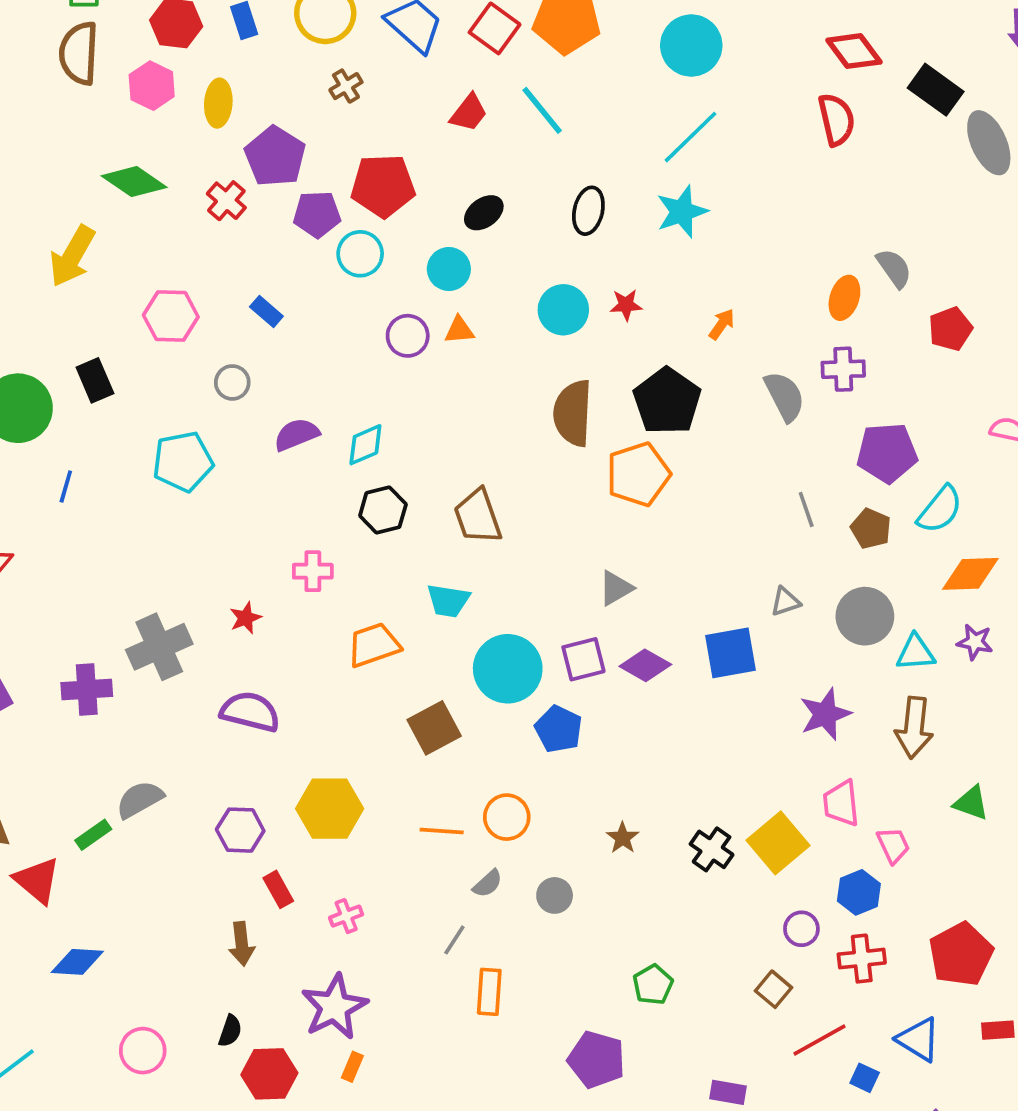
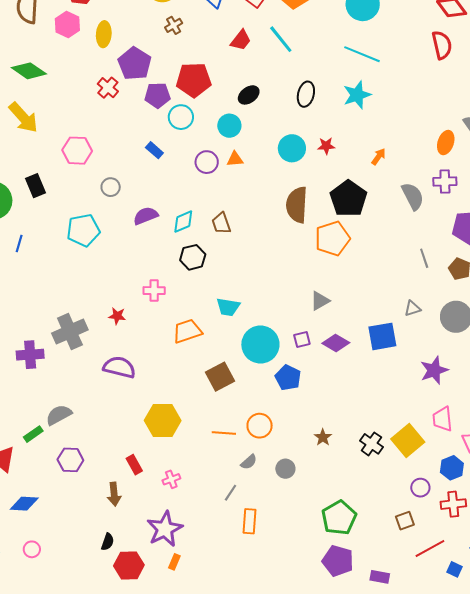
cyan line: (691, 137) -> (362, 54), turned 66
green diamond: (134, 182) -> (29, 71), moved
yellow arrow: (72, 256) -> (23, 118), turned -72
blue rectangle: (266, 312) -> (154, 150), moved
brown trapezoid: (478, 516) -> (221, 223), moved, size x0.7
red star: (246, 618) -> (117, 316), turned 30
purple square: (583, 659) -> (302, 340), size x0.7
purple hexagon: (240, 830) -> (70, 460), moved
green pentagon: (653, 985) -> (339, 518), size x1.6
brown square: (774, 989) -> (405, 521), turned 30
pink circle: (143, 1051) -> (32, 549), moved, size x0.7
purple pentagon: (596, 1060) -> (338, 561), moved

